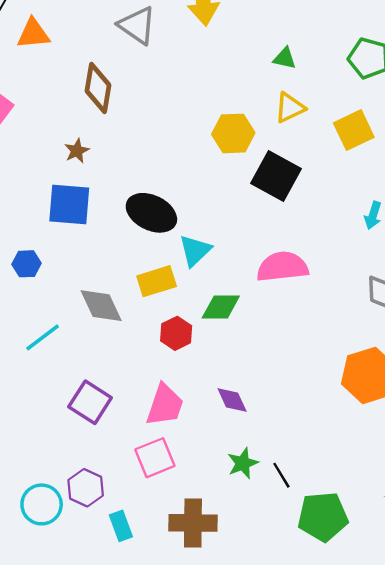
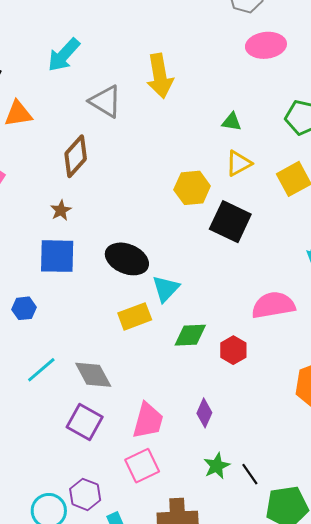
brown diamond: (98, 88) -> (76, 156), turned 36
pink semicircle: (282, 267) -> (273, 305), moved
gray diamond: (101, 306) -> (93, 375), moved
red hexagon: (176, 333) -> (233, 350), moved
purple diamond: (232, 400) -> (204, 413), turned 52

